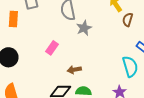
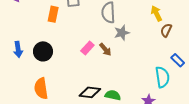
brown arrow: (74, 70) -> (105, 49), moved, turned -128

